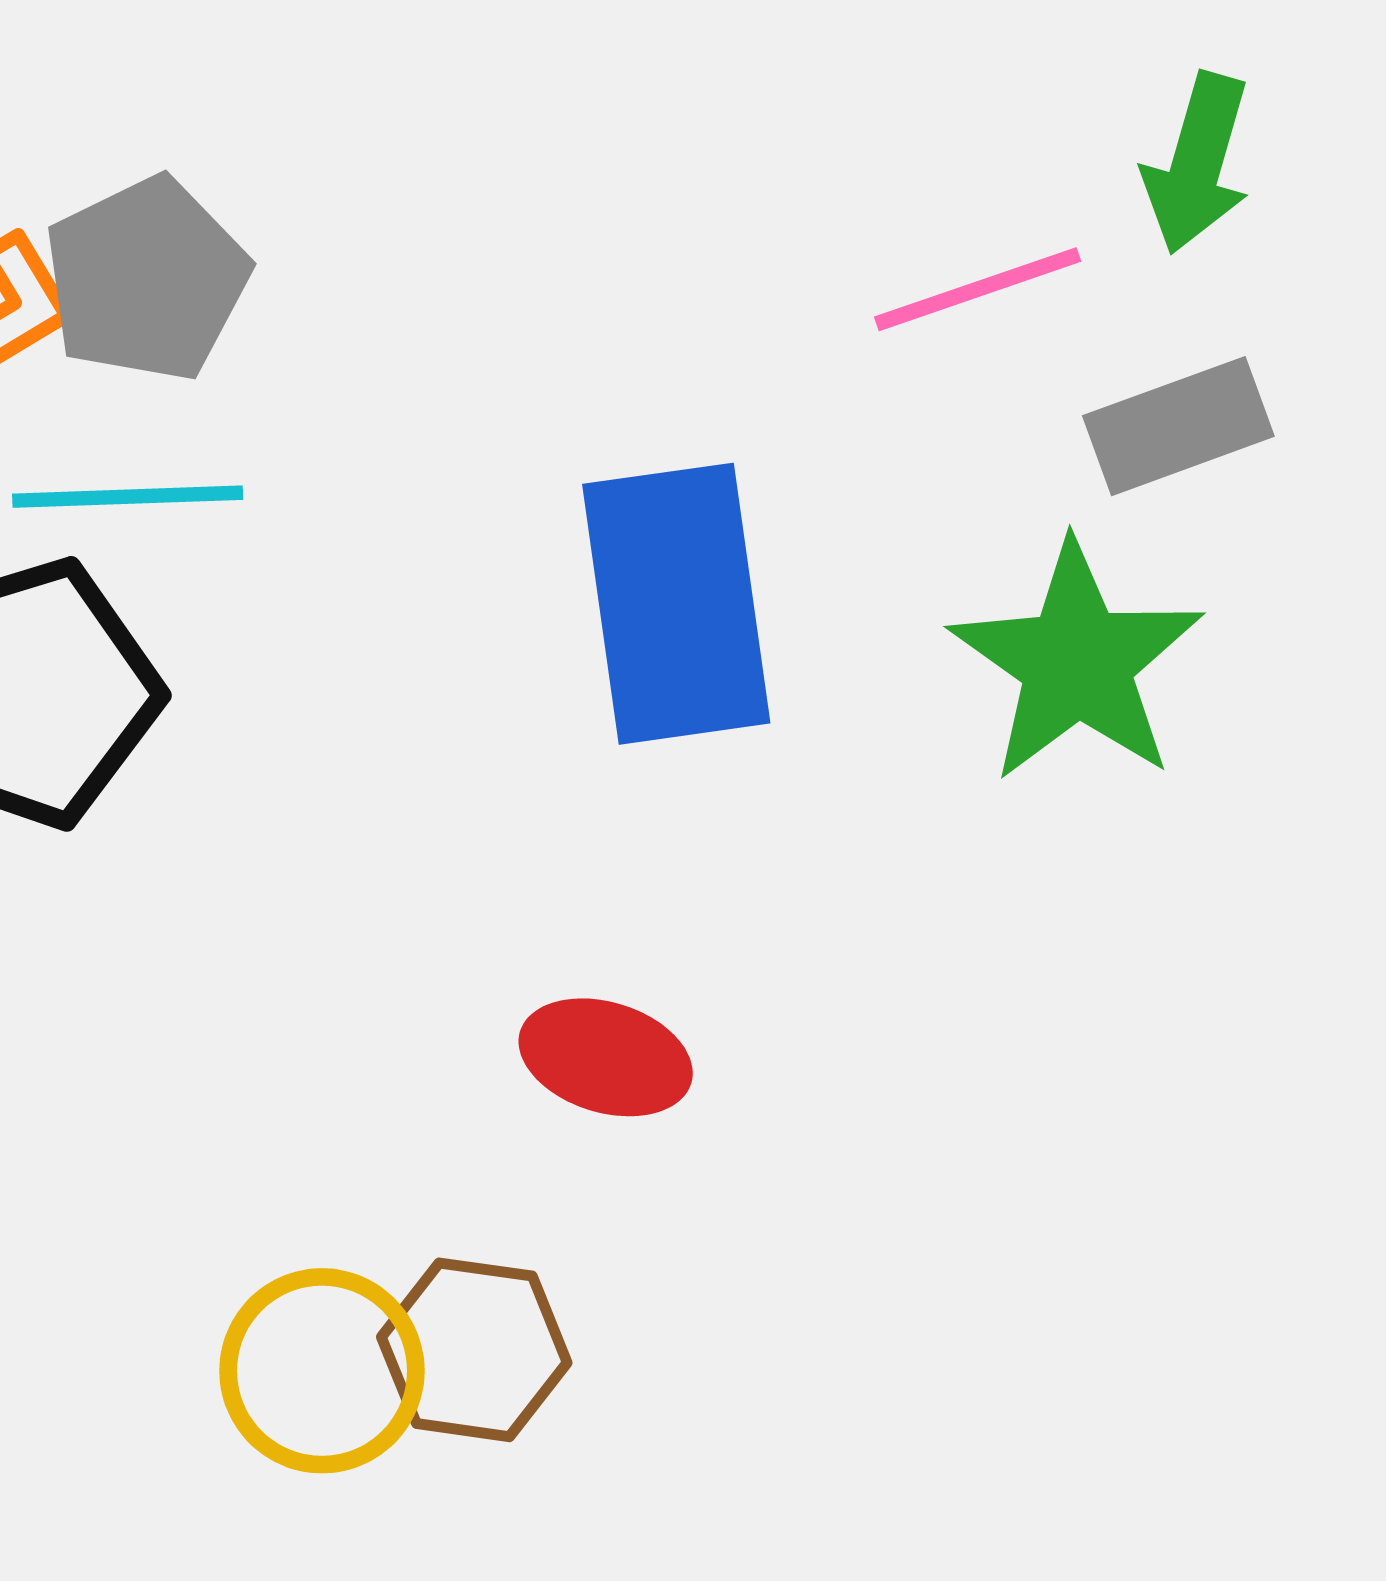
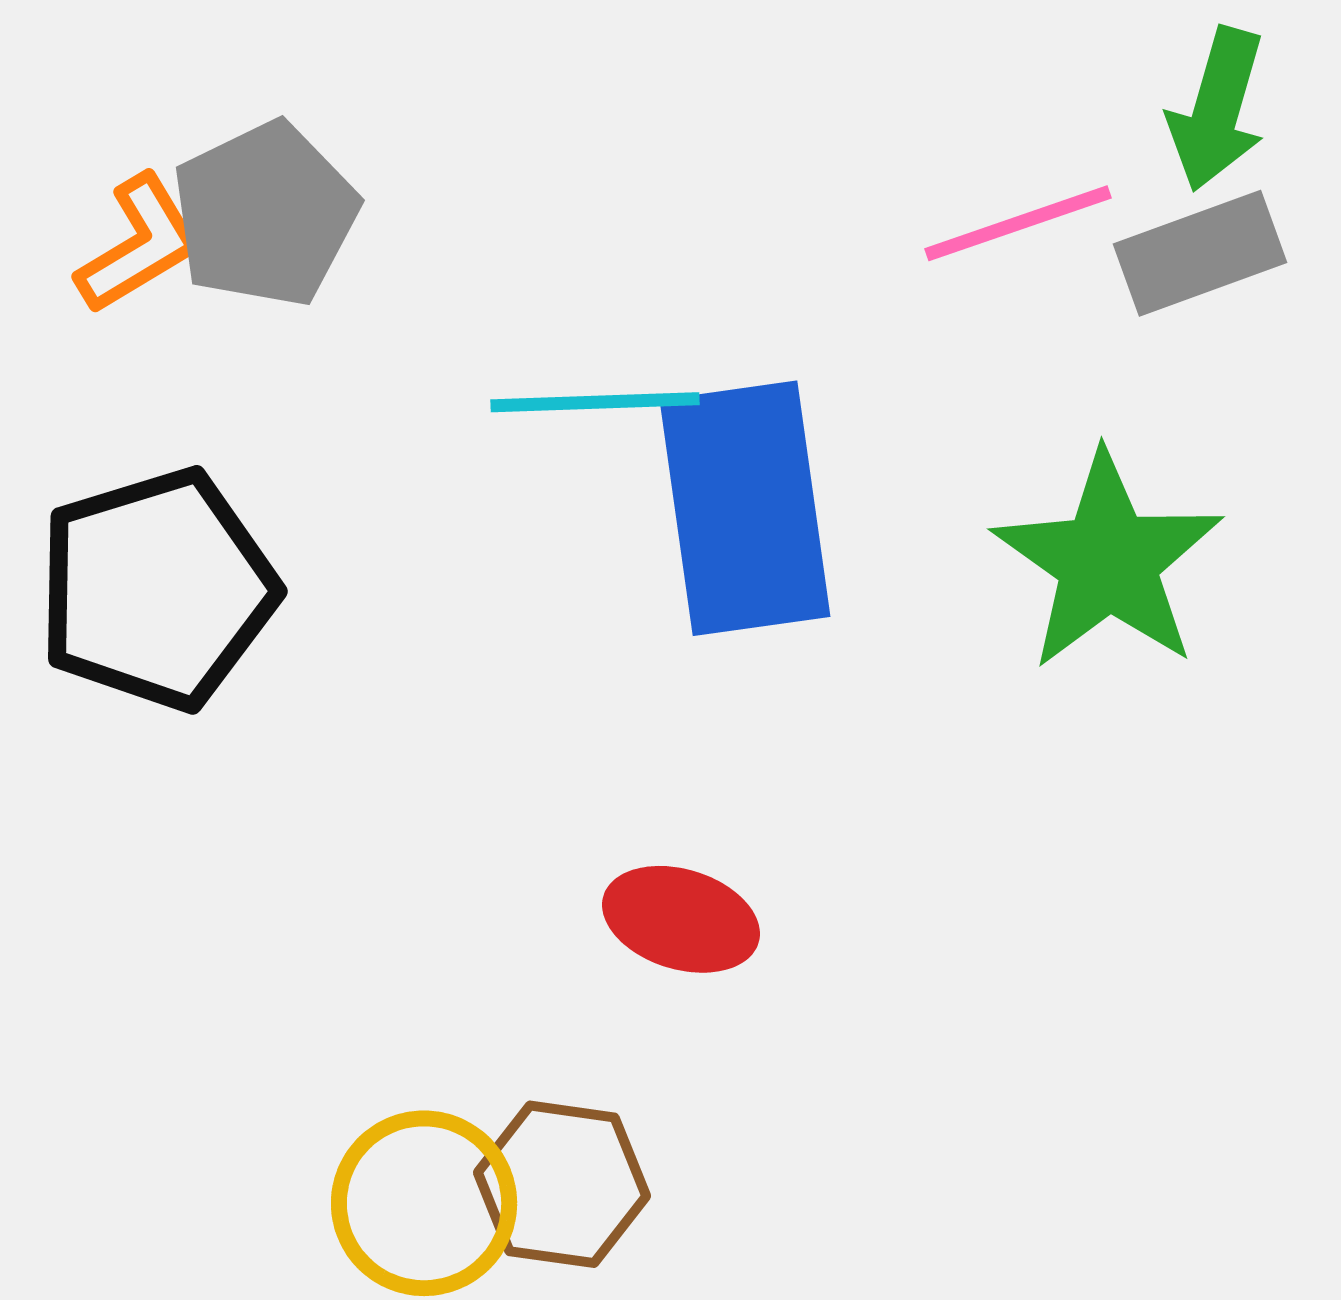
gray rectangle: (1178, 426) -> (1200, 253), moved
cyan line: (128, 497) -> (595, 402), moved

